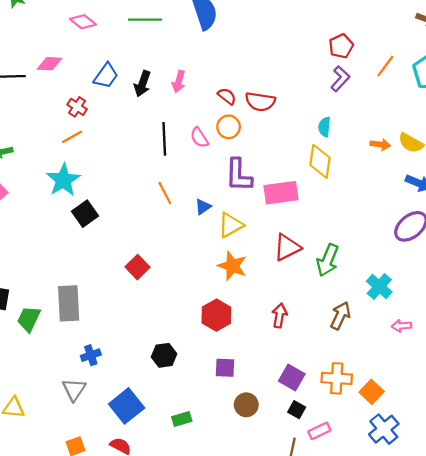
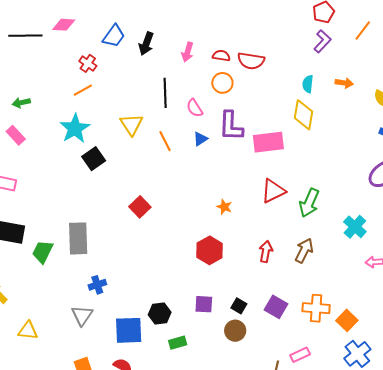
pink arrow: (179, 82) -> (188, 52), moved
red semicircle: (227, 96) -> (221, 56), turned -30
pink semicircle: (199, 138) -> (195, 108), moved
orange arrow: (380, 145) -> (344, 83), moved
blue triangle: (203, 207) -> (200, 139), moved
yellow triangle: (231, 225) -> (132, 124), moved, turned -35
orange star: (232, 266) -> (224, 207), size x0.6
brown arrow: (340, 316) -> (304, 251), moved
black hexagon: (164, 355) -> (160, 314), moved
purple square: (225, 368) -> (204, 304), moved
blue square: (127, 406) -> (129, 330), turned 36
black square: (297, 410) -> (239, 306), moved

